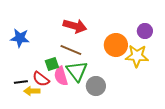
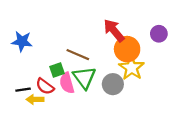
red arrow: (75, 26) -> (114, 30), moved, turned -145
yellow star: (137, 56) -> (131, 68), moved, turned 30
gray circle: (96, 86) -> (113, 84), moved

